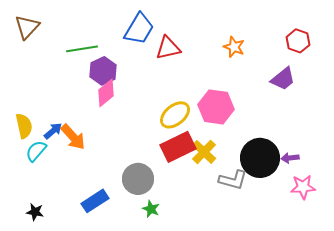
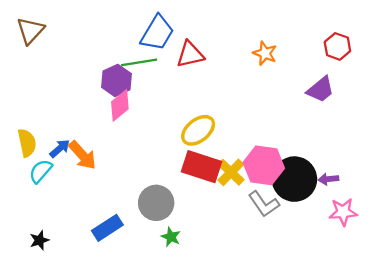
green line: (82, 49) -> (139, 62), moved
pink hexagon: (216, 107) -> (264, 165), moved
red rectangle: (178, 147) -> (201, 167), turned 44
gray L-shape: (233, 180) -> (264, 204), turned 40
black star: (35, 212) -> (39, 240), turned -30

